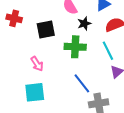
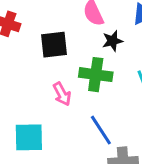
pink arrow: (37, 64) -> (62, 94), moved

